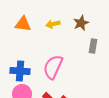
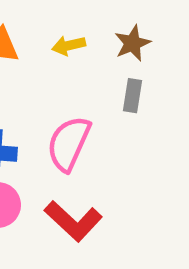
gray rectangle: (93, 46) -> (132, 96), moved

